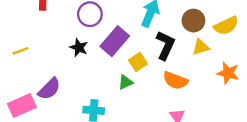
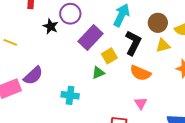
black star: (79, 48) -> (51, 26), moved
yellow line: (21, 51) -> (10, 42), turned 40

